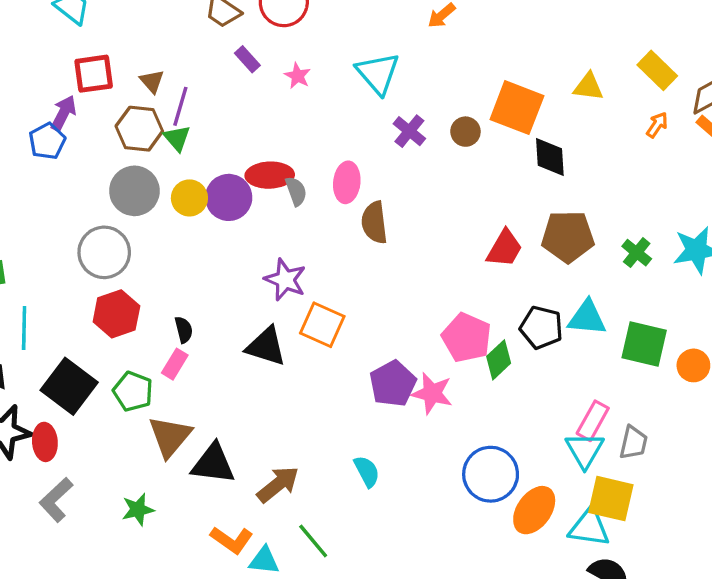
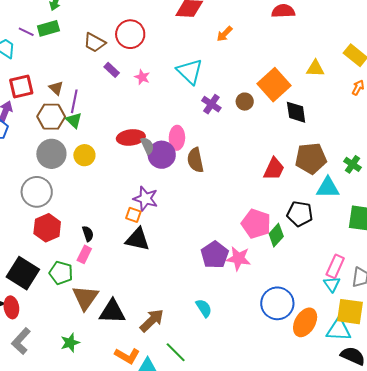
orange square: (517, 108) -> (274, 85), turned 32
purple circle: (229, 197) -> (162, 155), moved
cyan triangle: (587, 318) -> (328, 188), moved
orange square: (322, 325) -> (133, 215), moved, size x0.6
cyan triangle: (585, 450) -> (332, 284), size x0.7

